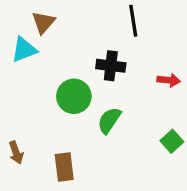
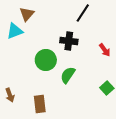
black line: (133, 21) -> (83, 13), turned 42
red arrow: (169, 80) -> (105, 50), turned 48

